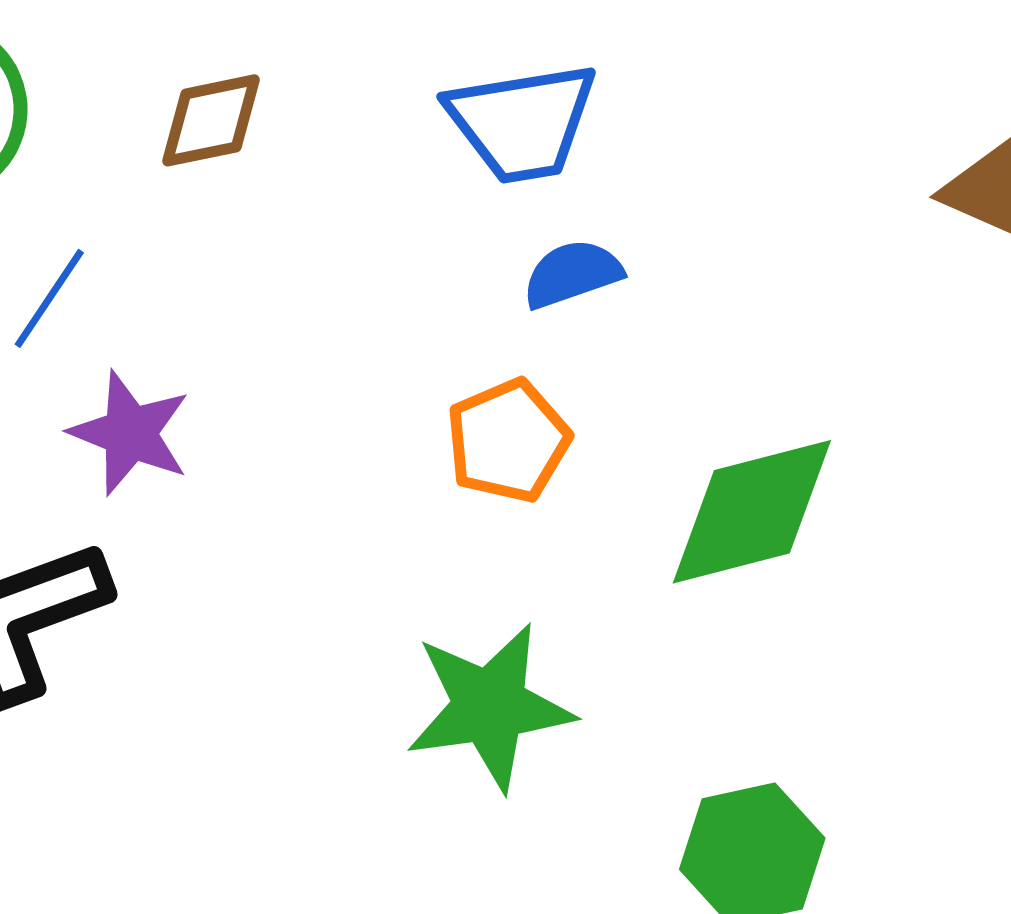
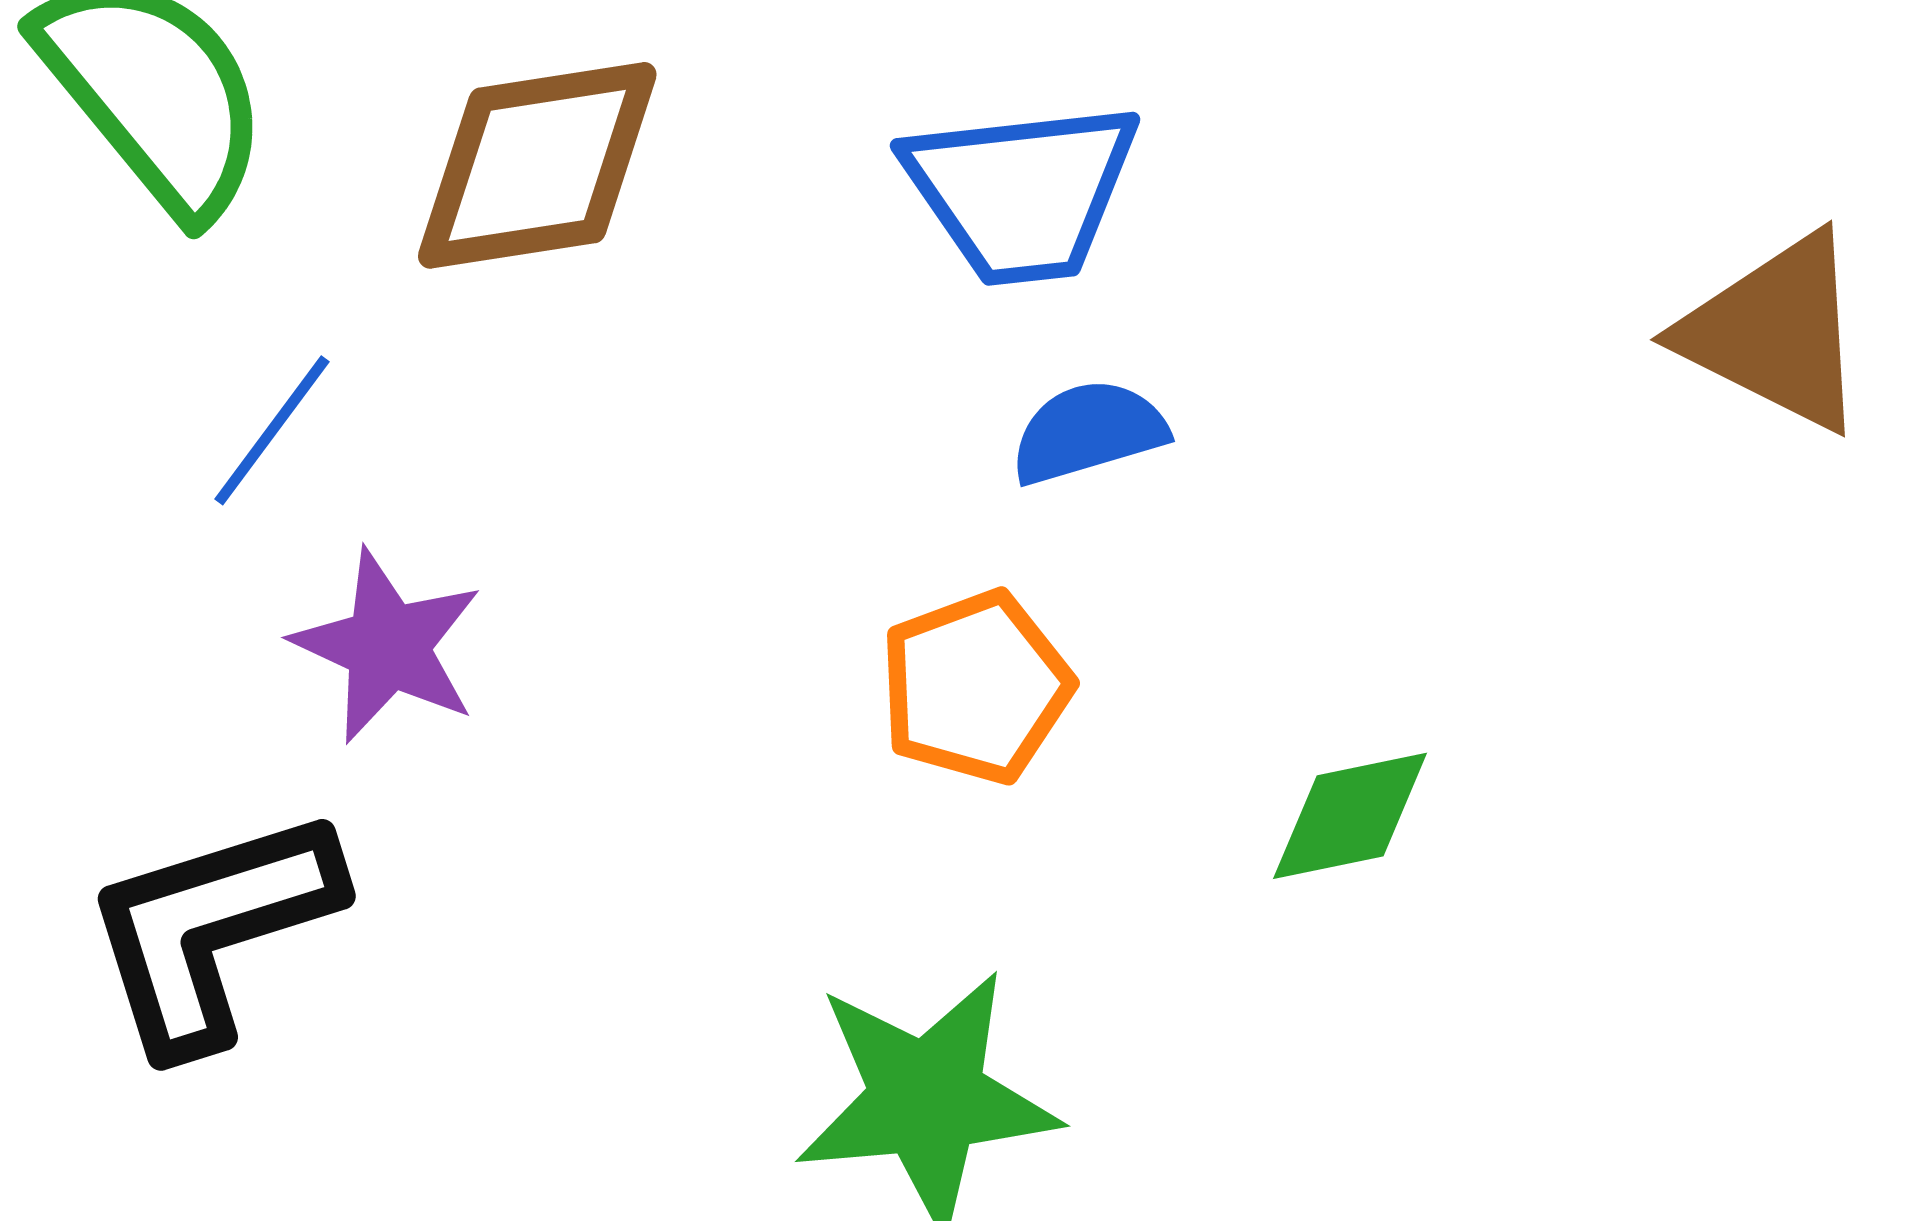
brown diamond: (211, 120) -> (537, 165), size x1.5
green diamond: (752, 512) -> (1350, 816), size x0.6

